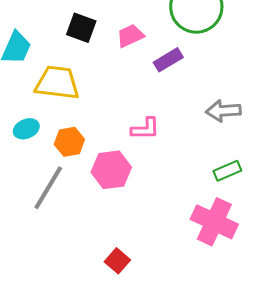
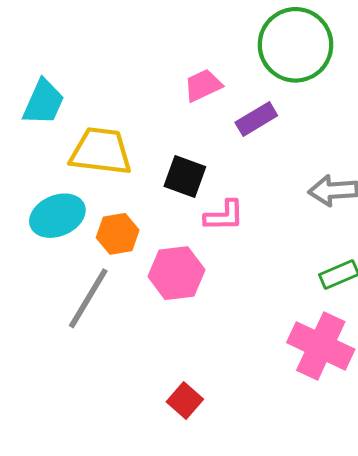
black square: (81, 28) -> (185, 176), moved
cyan ellipse: (26, 129) -> (57, 216), size x1.5

